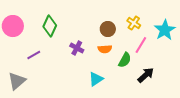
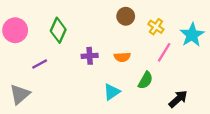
brown circle: (108, 29) -> (126, 16), moved
purple cross: (77, 48) -> (90, 56), turned -32
green semicircle: (125, 60) -> (145, 80), moved
black arrow: (146, 75) -> (178, 99), moved

